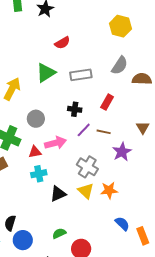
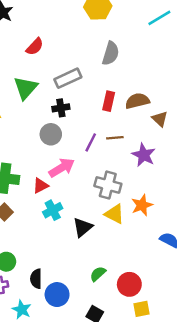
brown semicircle: (142, 79) -> (137, 101), moved
black cross: (75, 109) -> (61, 108), moved
gray circle: (36, 119) -> (51, 134), moved

